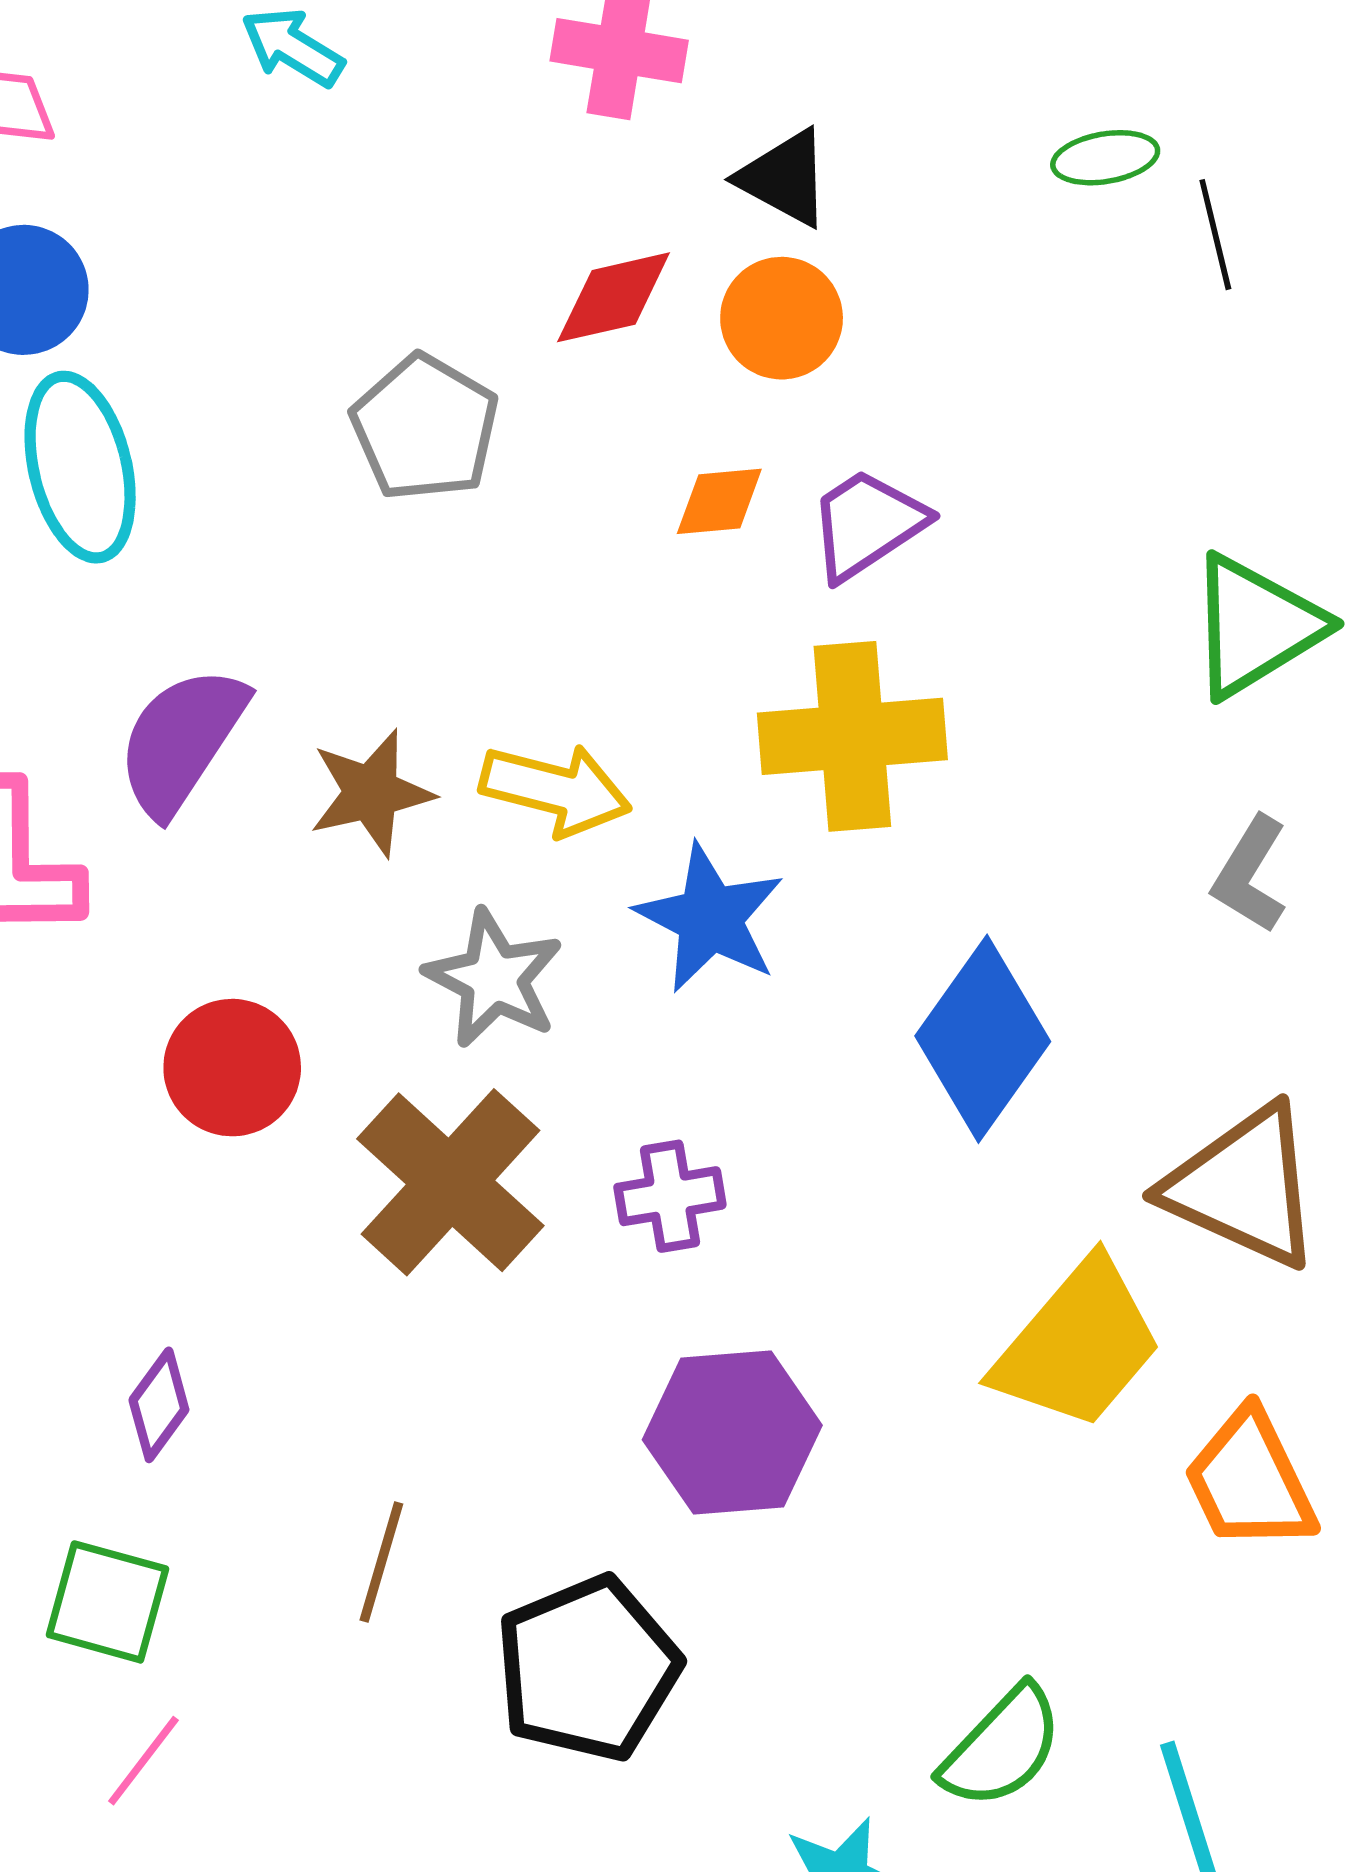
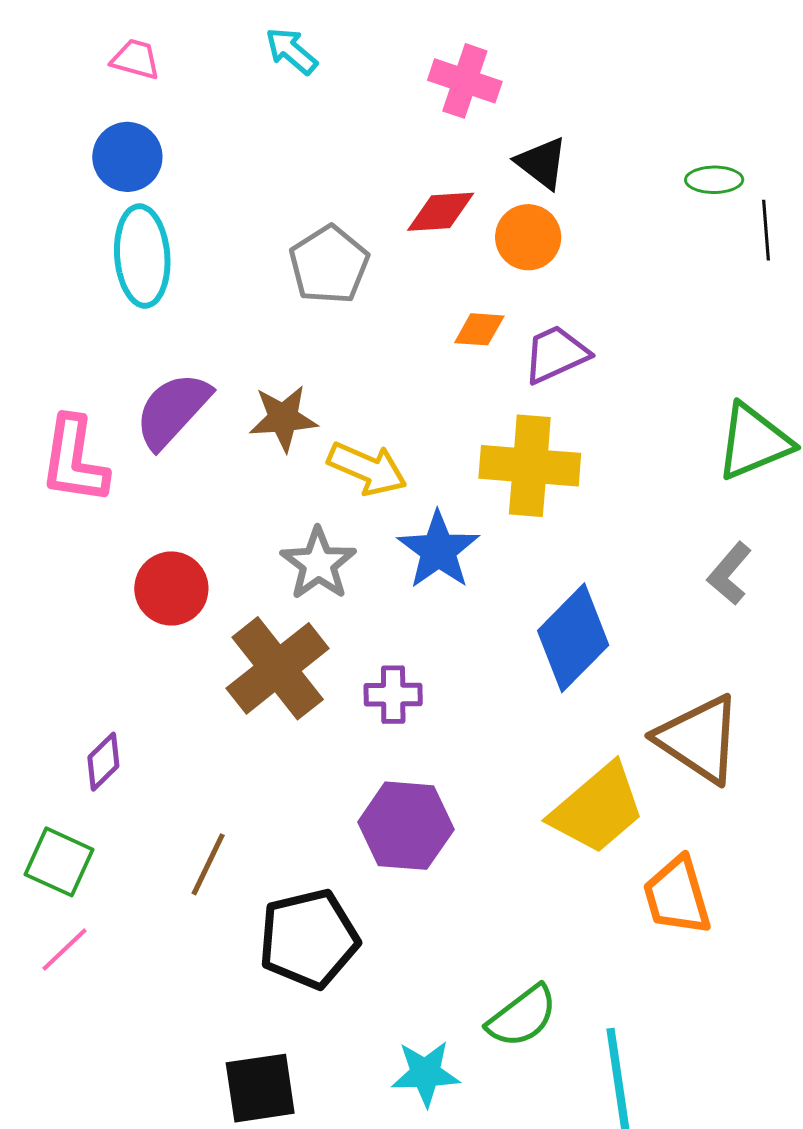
brown star: (371, 793) -> (283, 418), moved

